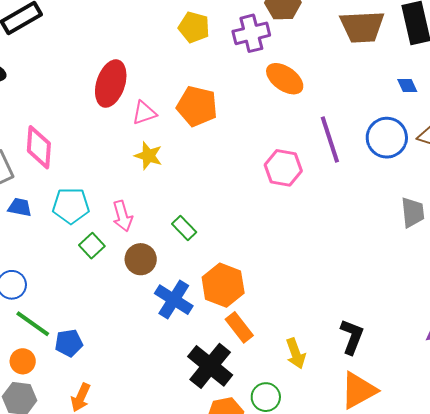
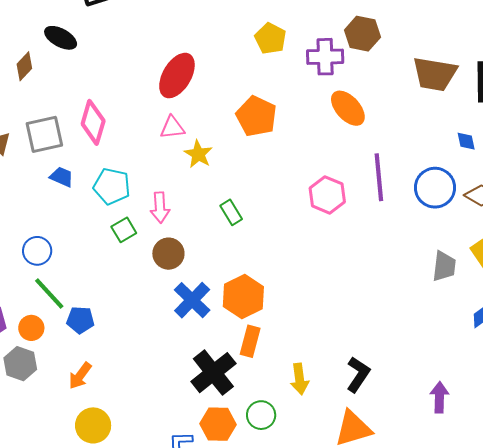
pink triangle: (144, 113) -> (172, 127), moved
green rectangle: (184, 228) -> (231, 212), moved
orange rectangle: (239, 327) -> (250, 341), turned 40

